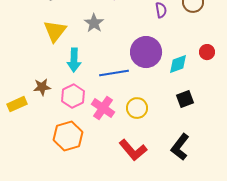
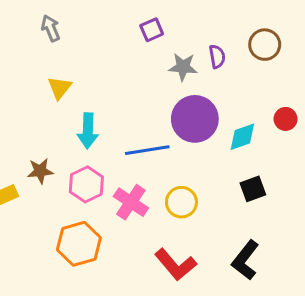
gray star: (94, 23) -> (183, 67), moved, turned -30
yellow triangle: (55, 31) -> (60, 88), size x0.7

